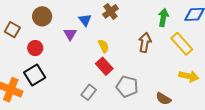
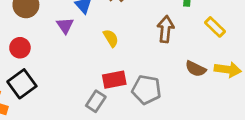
yellow rectangle: (182, 44) -> (215, 27), size x0.7
red rectangle: (104, 66) -> (114, 80), moved, turned -54
brown semicircle: (163, 99) -> (196, 69), moved

